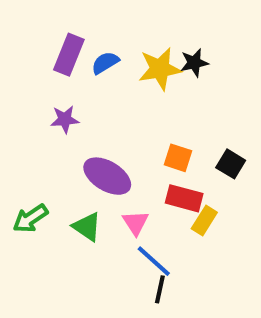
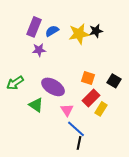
purple star: (65, 119) -> (39, 50), moved
red rectangle: (184, 198) -> (91, 98), turned -60
green arrow: (30, 219) -> (15, 83), moved
green triangle: (87, 227) -> (36, 105), moved

